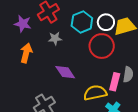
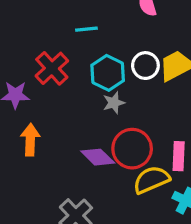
gray star: (55, 38) -> (114, 103), moved
red circle: (102, 46) -> (132, 149), moved

